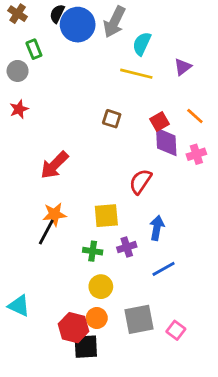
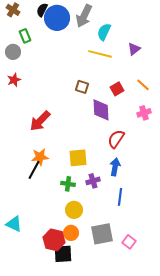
purple diamond: (166, 142) -> (101, 110), moved
red semicircle: (140, 182) -> (116, 139), moved
blue line: (164, 269) -> (120, 197), turned -54

